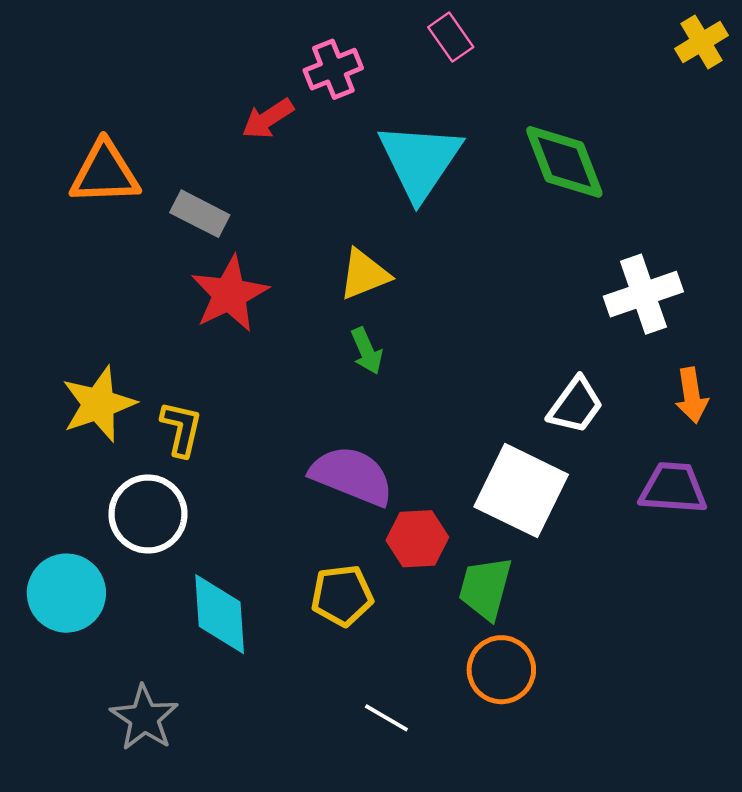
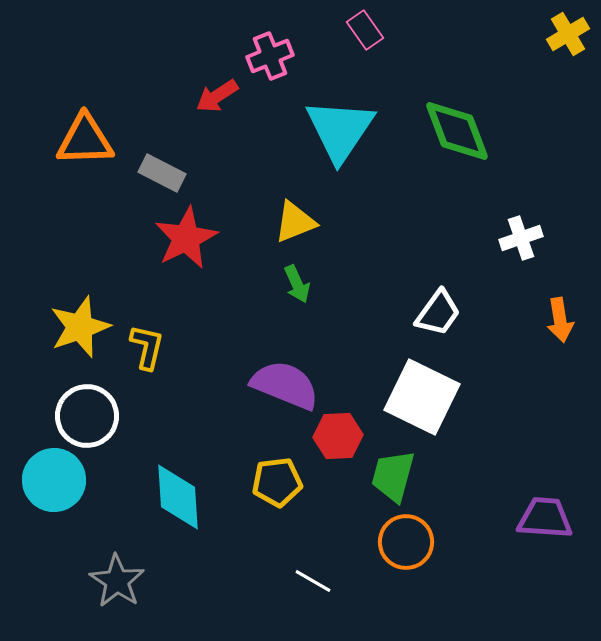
white cross: (643, 294) -> (521, 238), size x0.7
white trapezoid: (575, 405) -> (438, 313), moved
purple trapezoid: (673, 488) -> (545, 518), moved
white circle: (148, 514) -> (87, 416), moved

